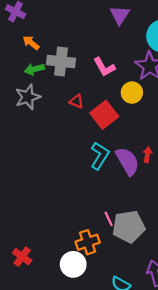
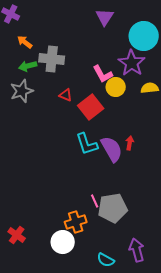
pink L-shape: (104, 67) -> (103, 74), moved
cyan L-shape: (100, 156) -> (87, 144), turned 130

